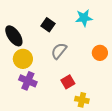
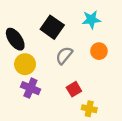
black square: (48, 25) -> (52, 27), size x1.5
orange circle: (100, 53) -> (99, 51), moved

